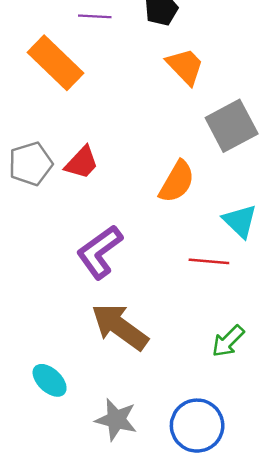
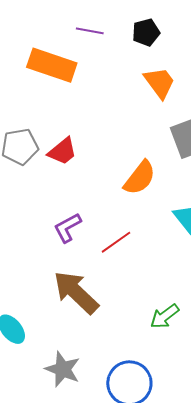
orange rectangle: (56, 63) -> (52, 65), turned -33
purple L-shape: (100, 252) -> (67, 228), size x0.7
red line: (209, 261) -> (116, 242), moved, turned -48

